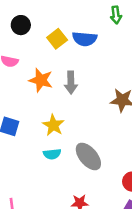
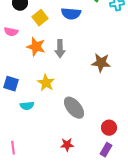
yellow square: (57, 39) -> (40, 18), moved
cyan semicircle: (52, 154) -> (27, 106), moved

